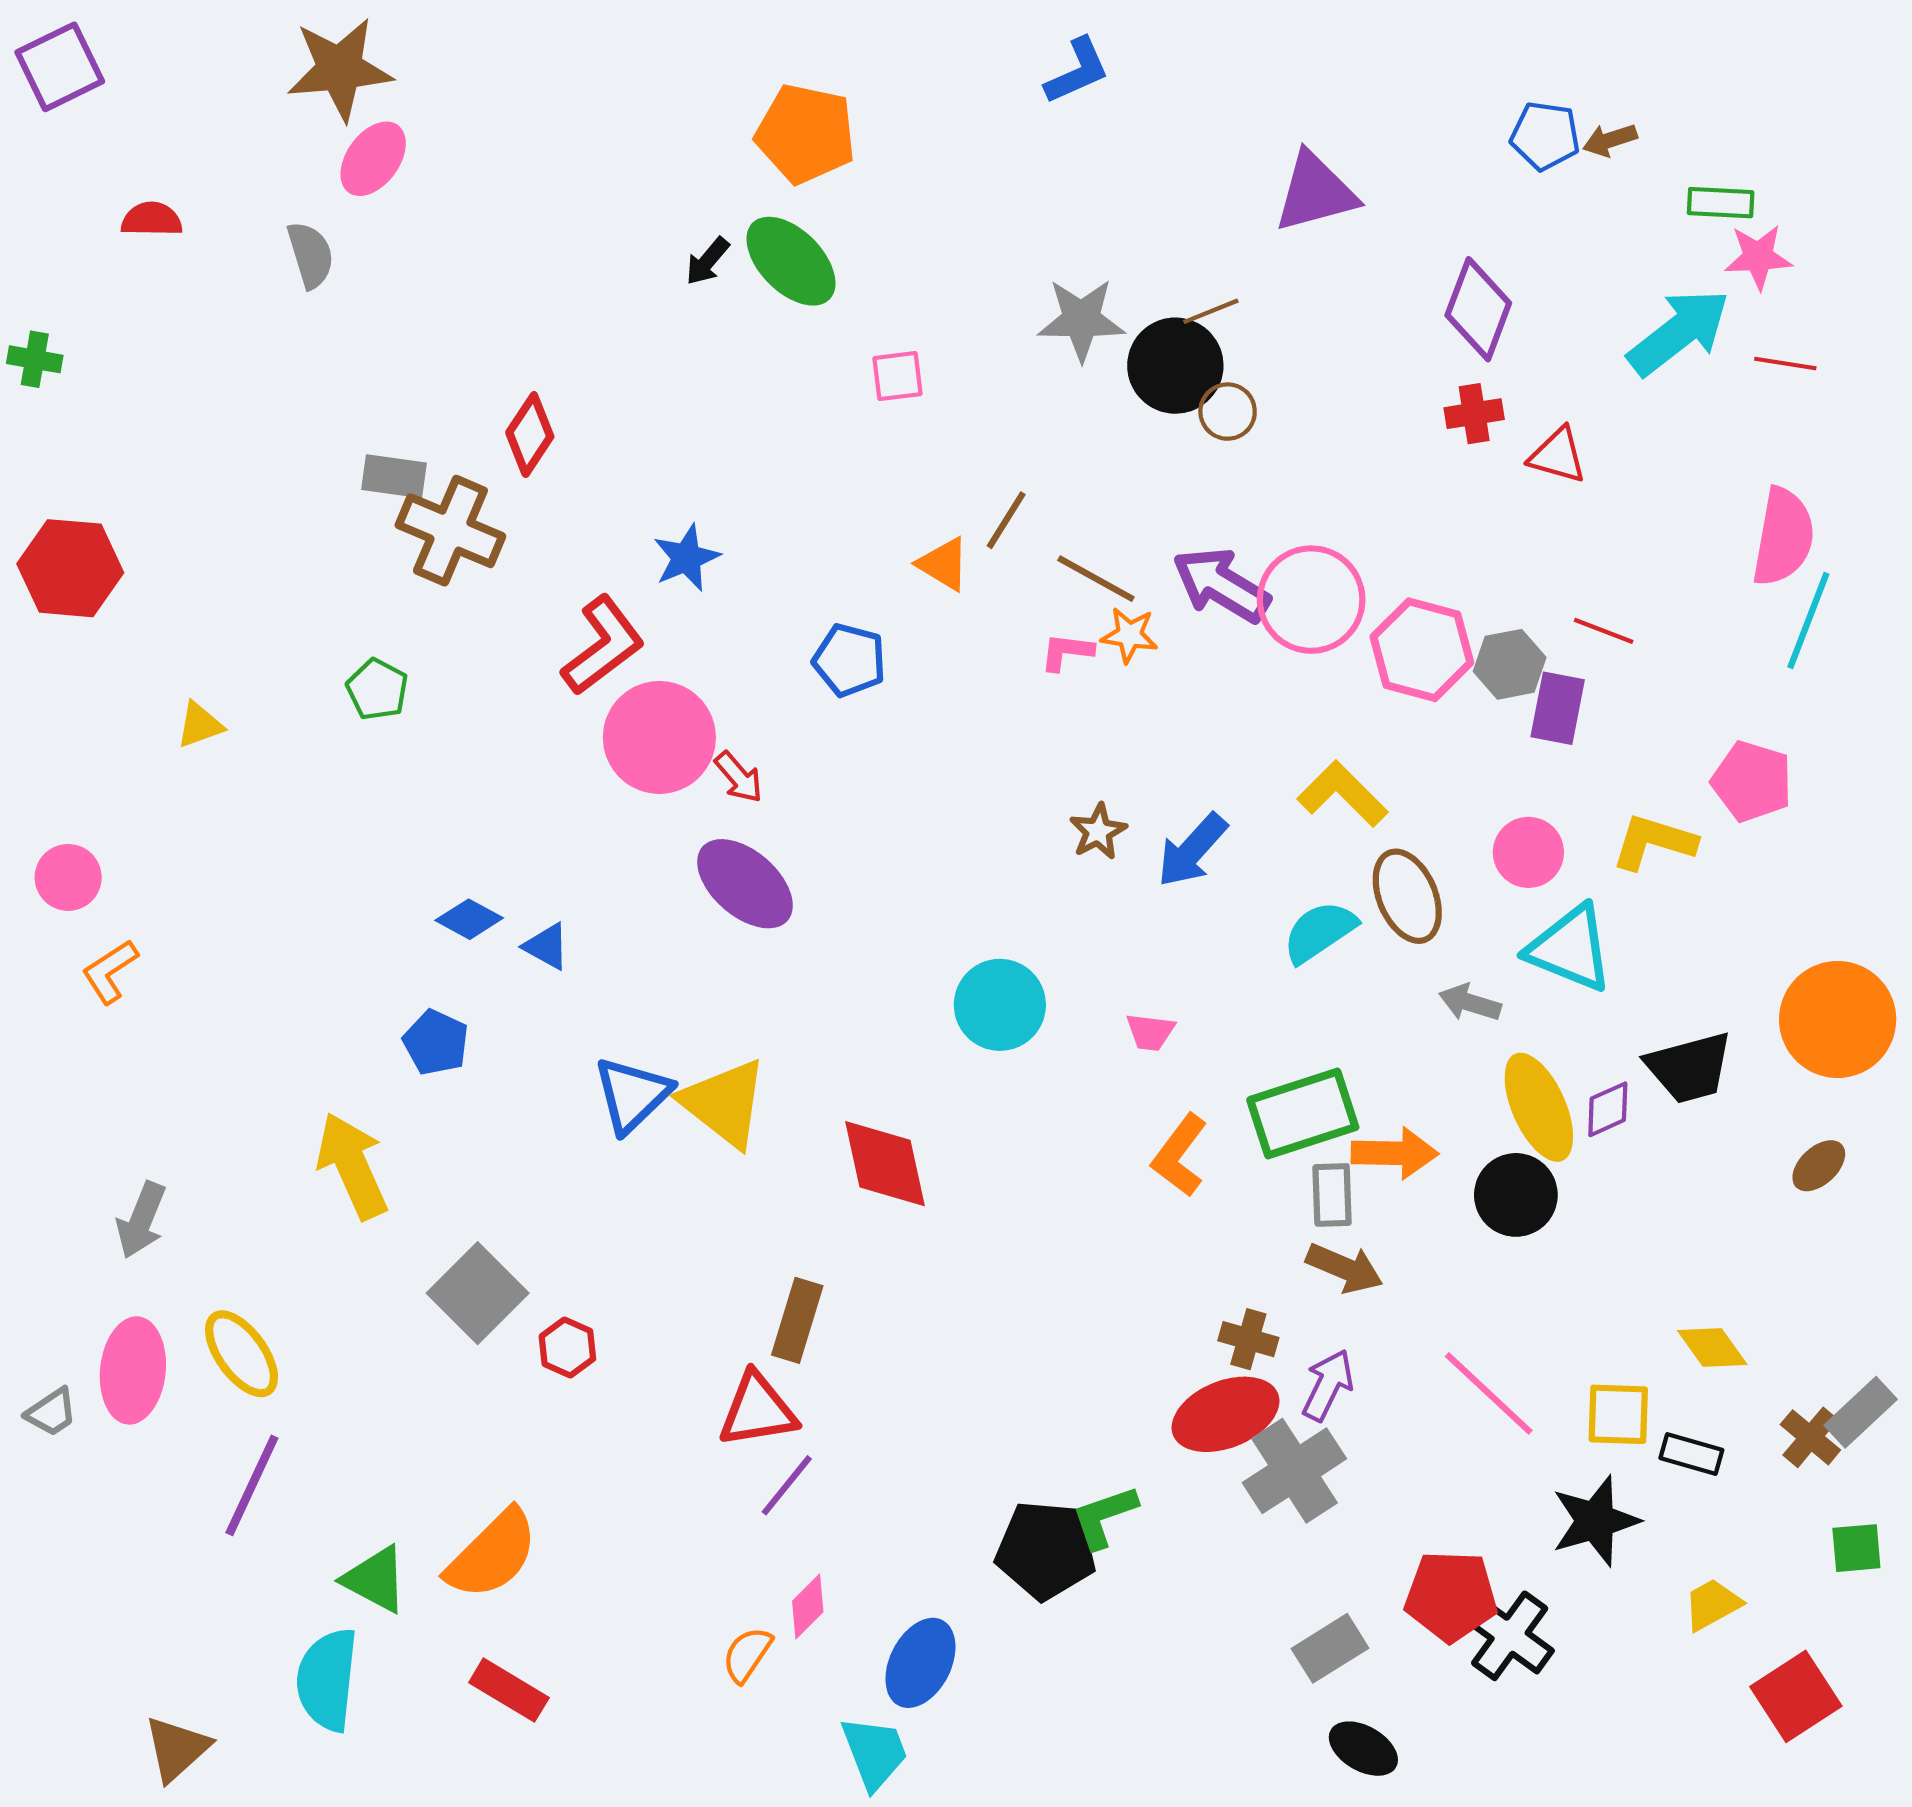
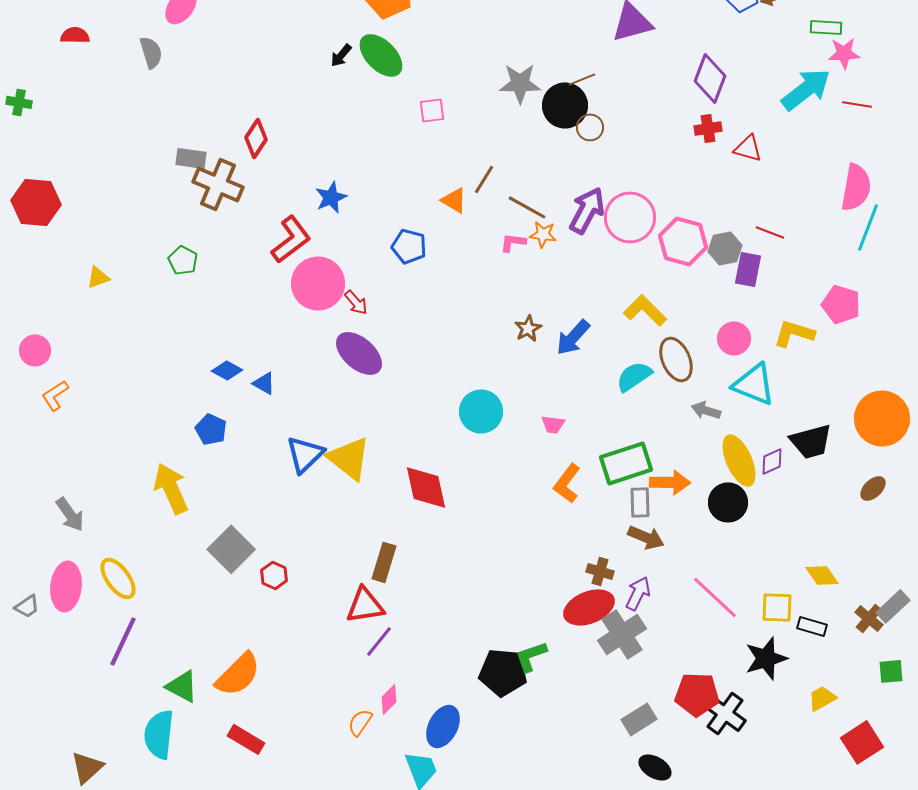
purple arrow: (1221, 585) -> (587, 210), turned 87
gray arrow: (141, 1220) -> (70, 514), turned -57

